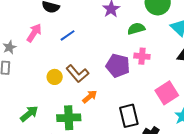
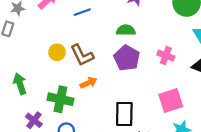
green semicircle: (136, 29) -> (126, 30), moved
pink cross: (142, 56) -> (166, 56), moved
green arrow: (29, 114) -> (20, 84), turned -84

